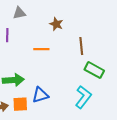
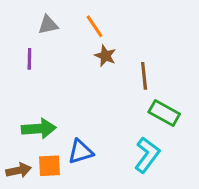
brown star: (56, 24) -> (105, 56), moved
orange line: (41, 49) -> (94, 26), moved, turned 56

